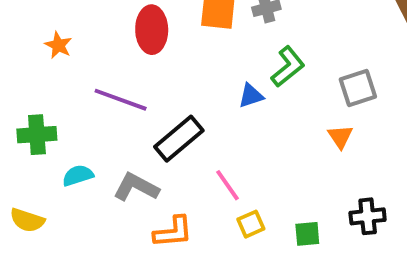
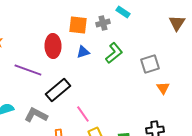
red ellipse: (152, 30) -> (53, 46), moved
blue triangle: (251, 96) -> (83, 52), moved
orange triangle: (340, 137) -> (163, 88), moved

